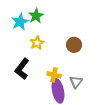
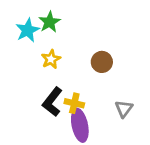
black L-shape: (22, 69) -> (52, 102), moved
gray triangle: (76, 82) -> (124, 109), moved

